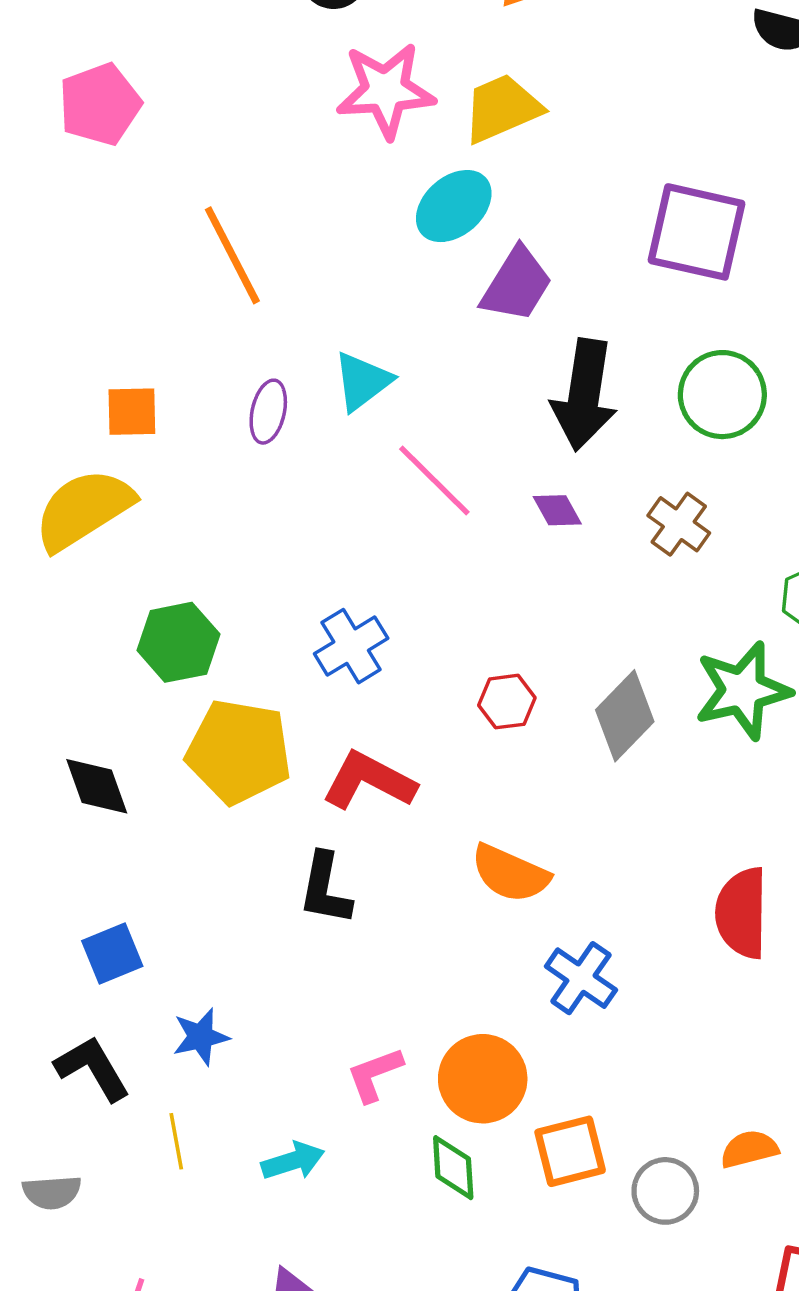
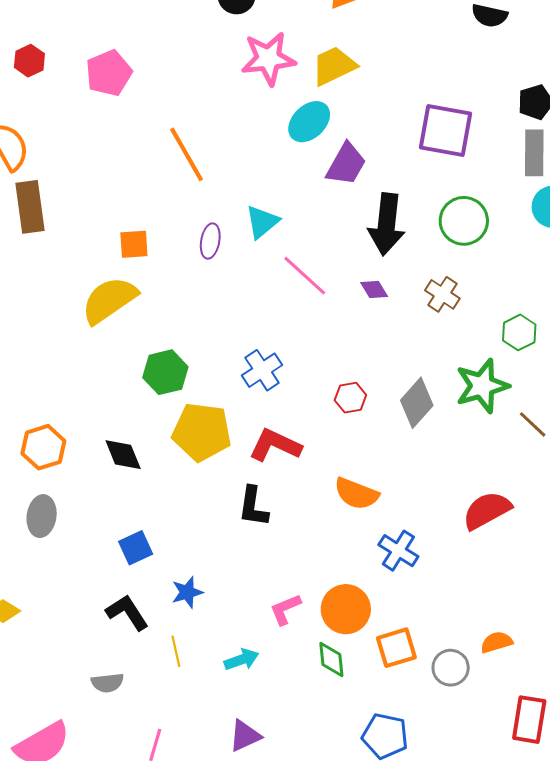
red semicircle: (742, 913) -> (487, 510), turned 63

